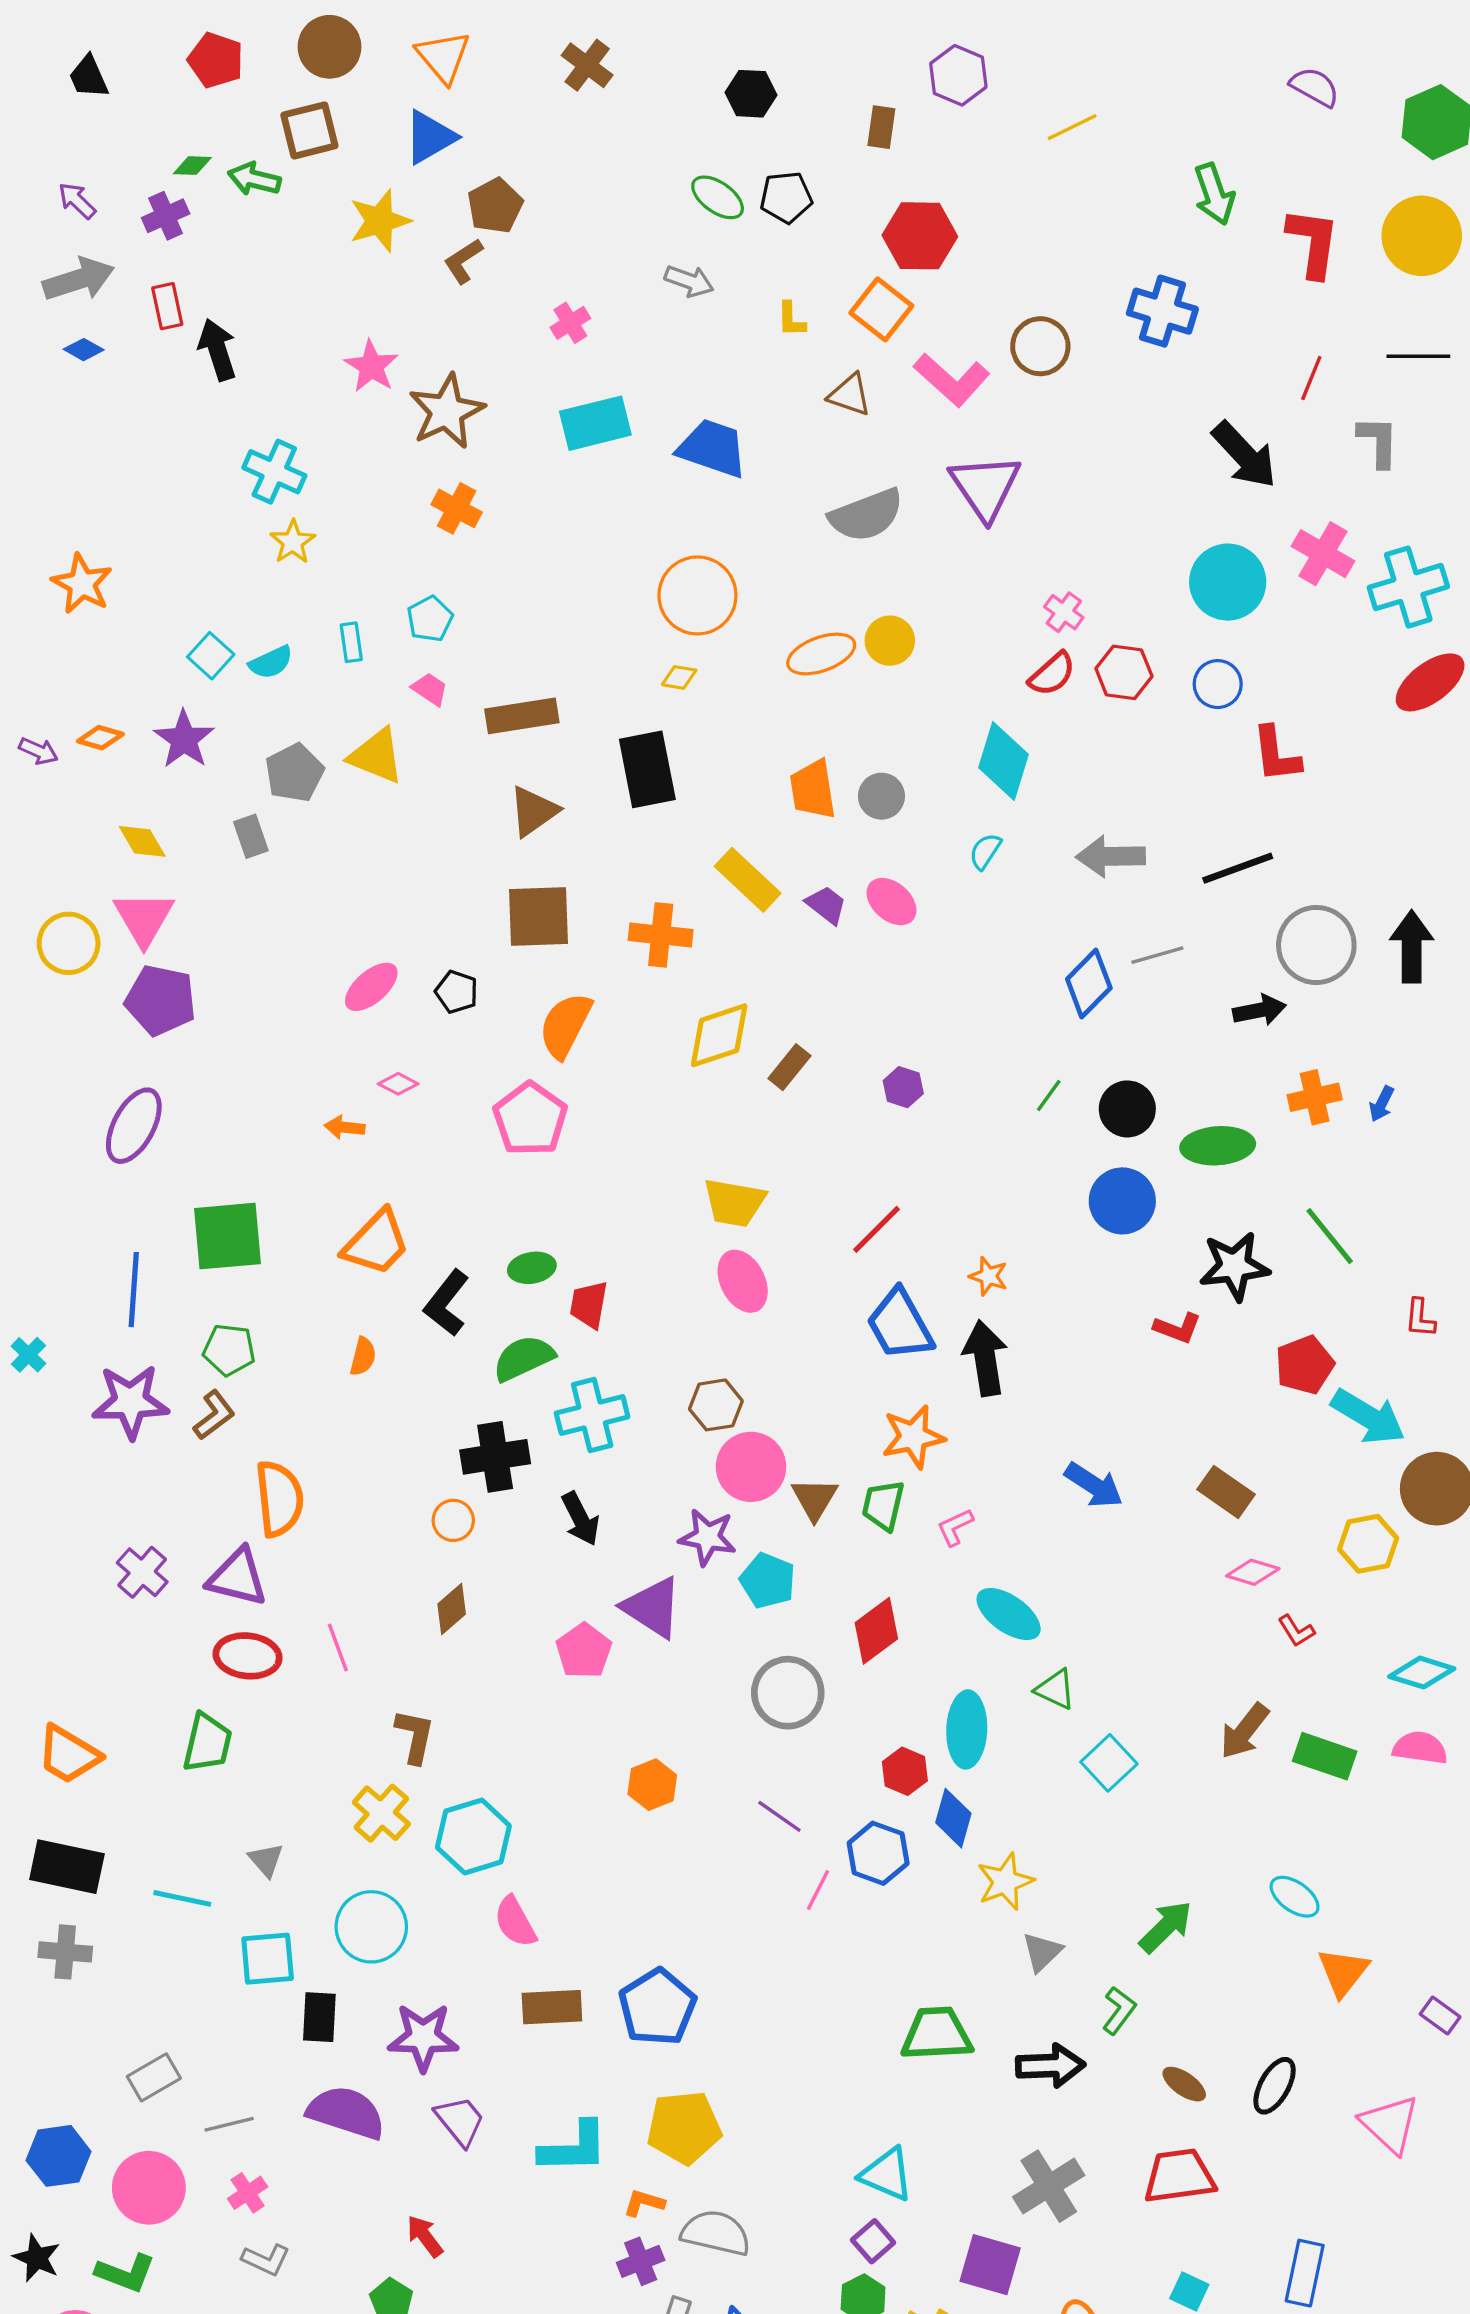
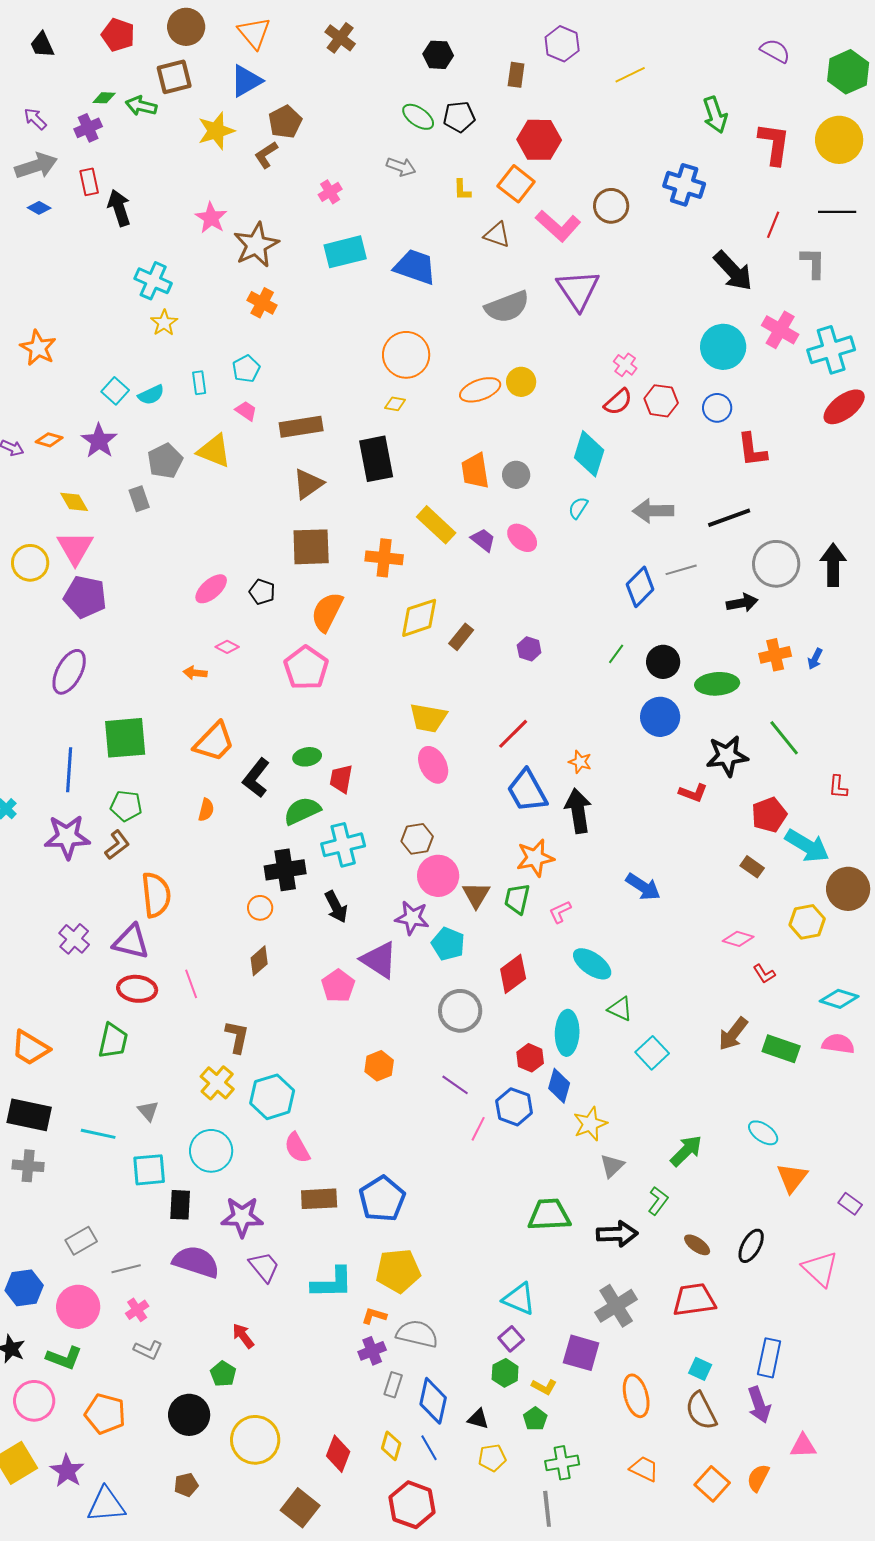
brown rectangle: (1226, 1492) -> (752, 867), moved, size x0.7

